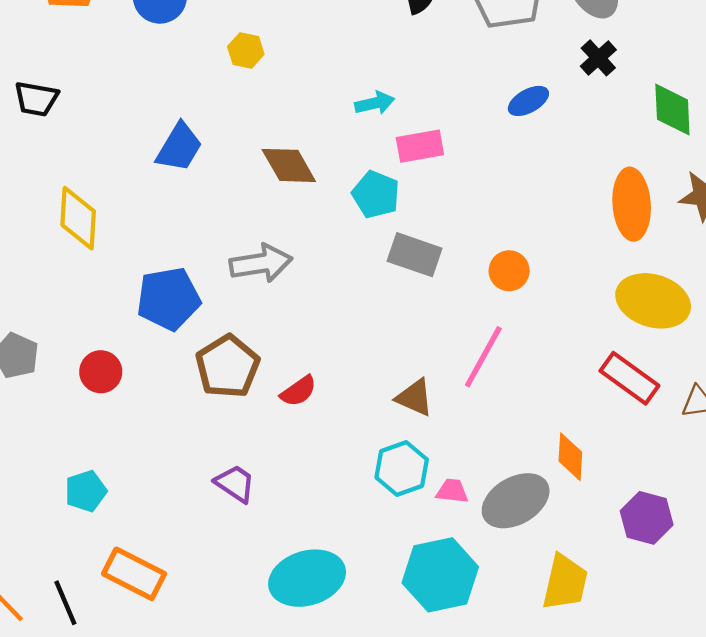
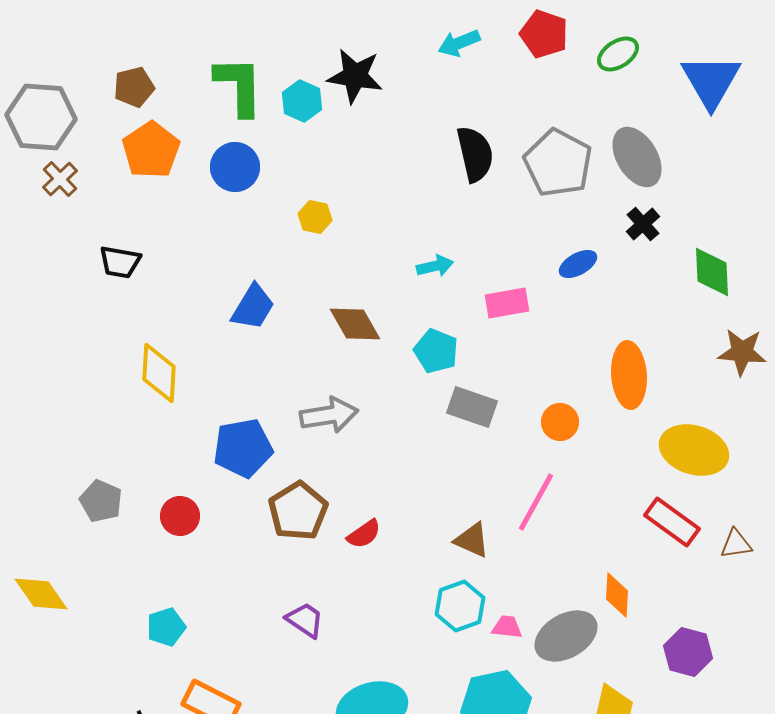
pink rectangle: (420, 146) -> (507, 303), moved
orange ellipse: (632, 204) -> (629, 375), moved

